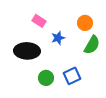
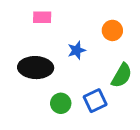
pink rectangle: (39, 21) -> (42, 17), moved, turned -32
green semicircle: (92, 45) -> (122, 75), moved

